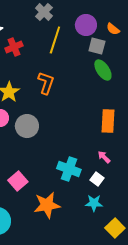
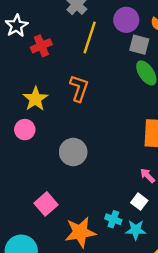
gray circle: (27, 126) -> (73, 152), moved
cyan cross: (69, 169) -> (113, 219), moved, size x0.6

